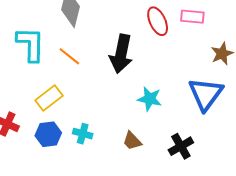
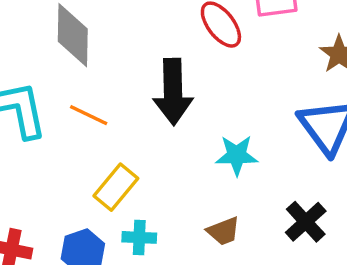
yellow rectangle: (49, 98) -> (116, 187), moved
brown trapezoid: (132, 141) -> (223, 231), turned -55

